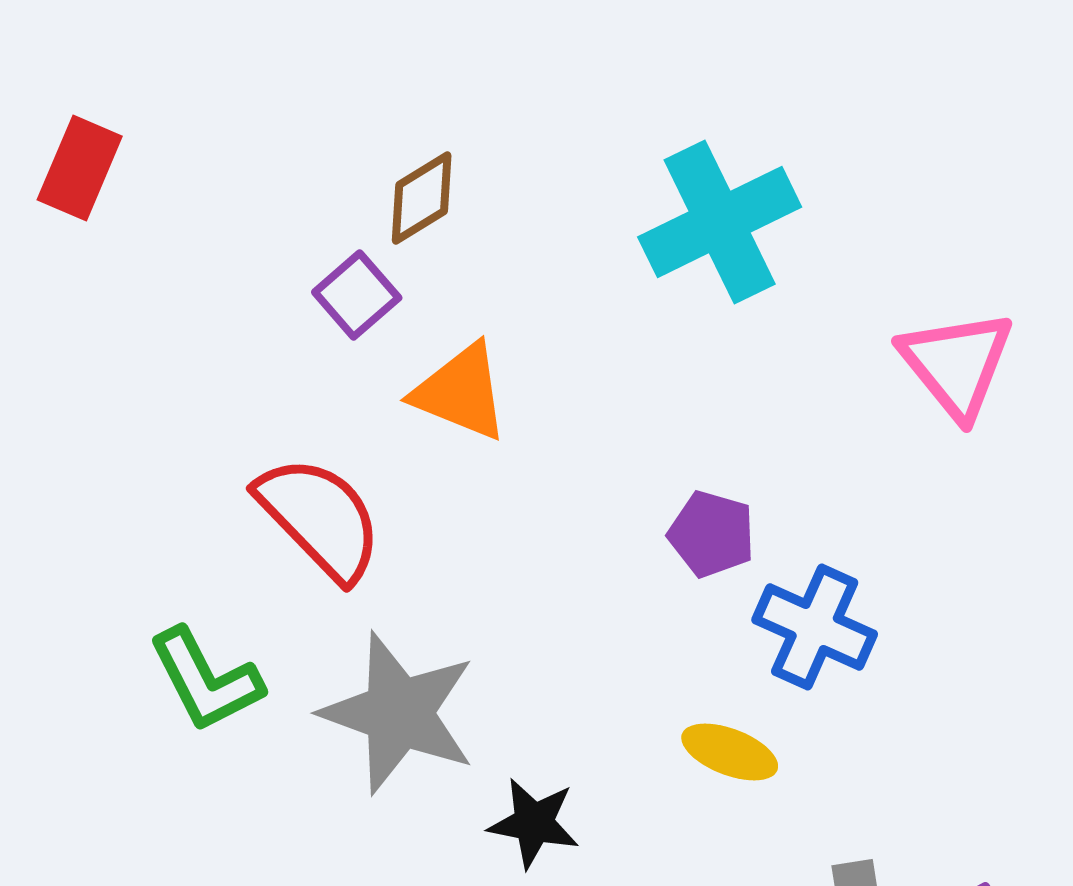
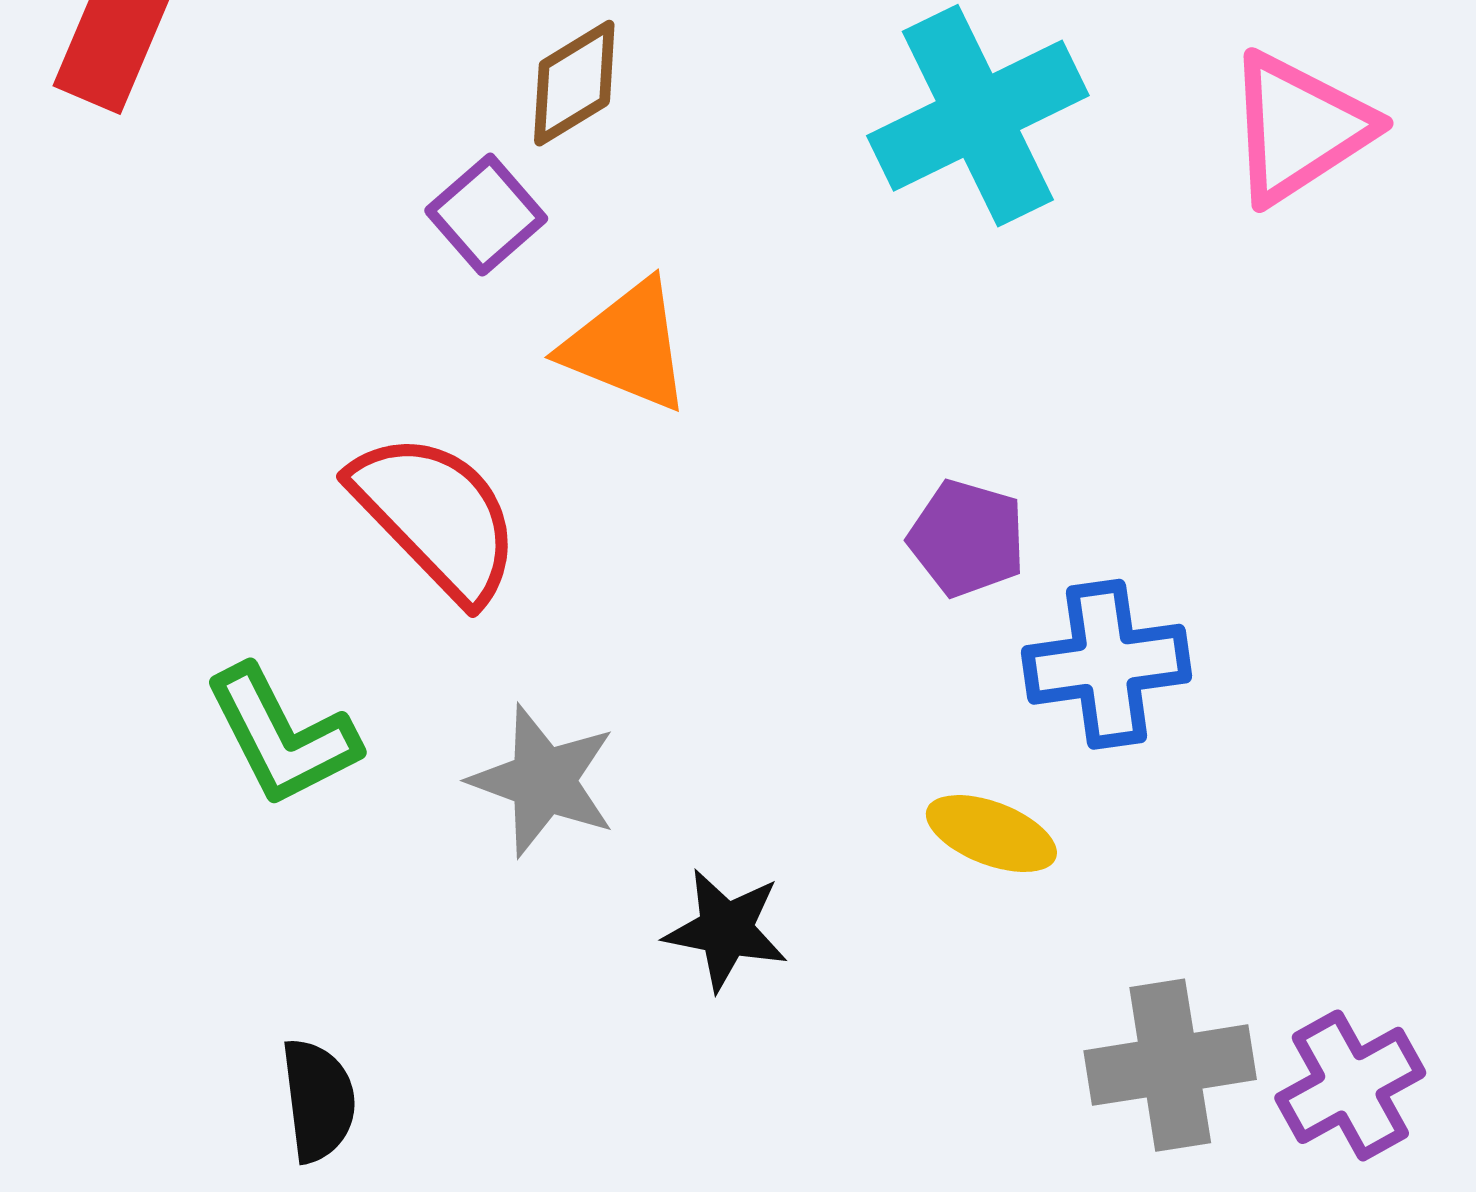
pink triangle: (957, 364) -> (1299, 128), moved, turned 36
blue cross: (815, 627) -> (1107, 664), turned -32
gray star: (399, 713) -> (543, 781), size x0.7

